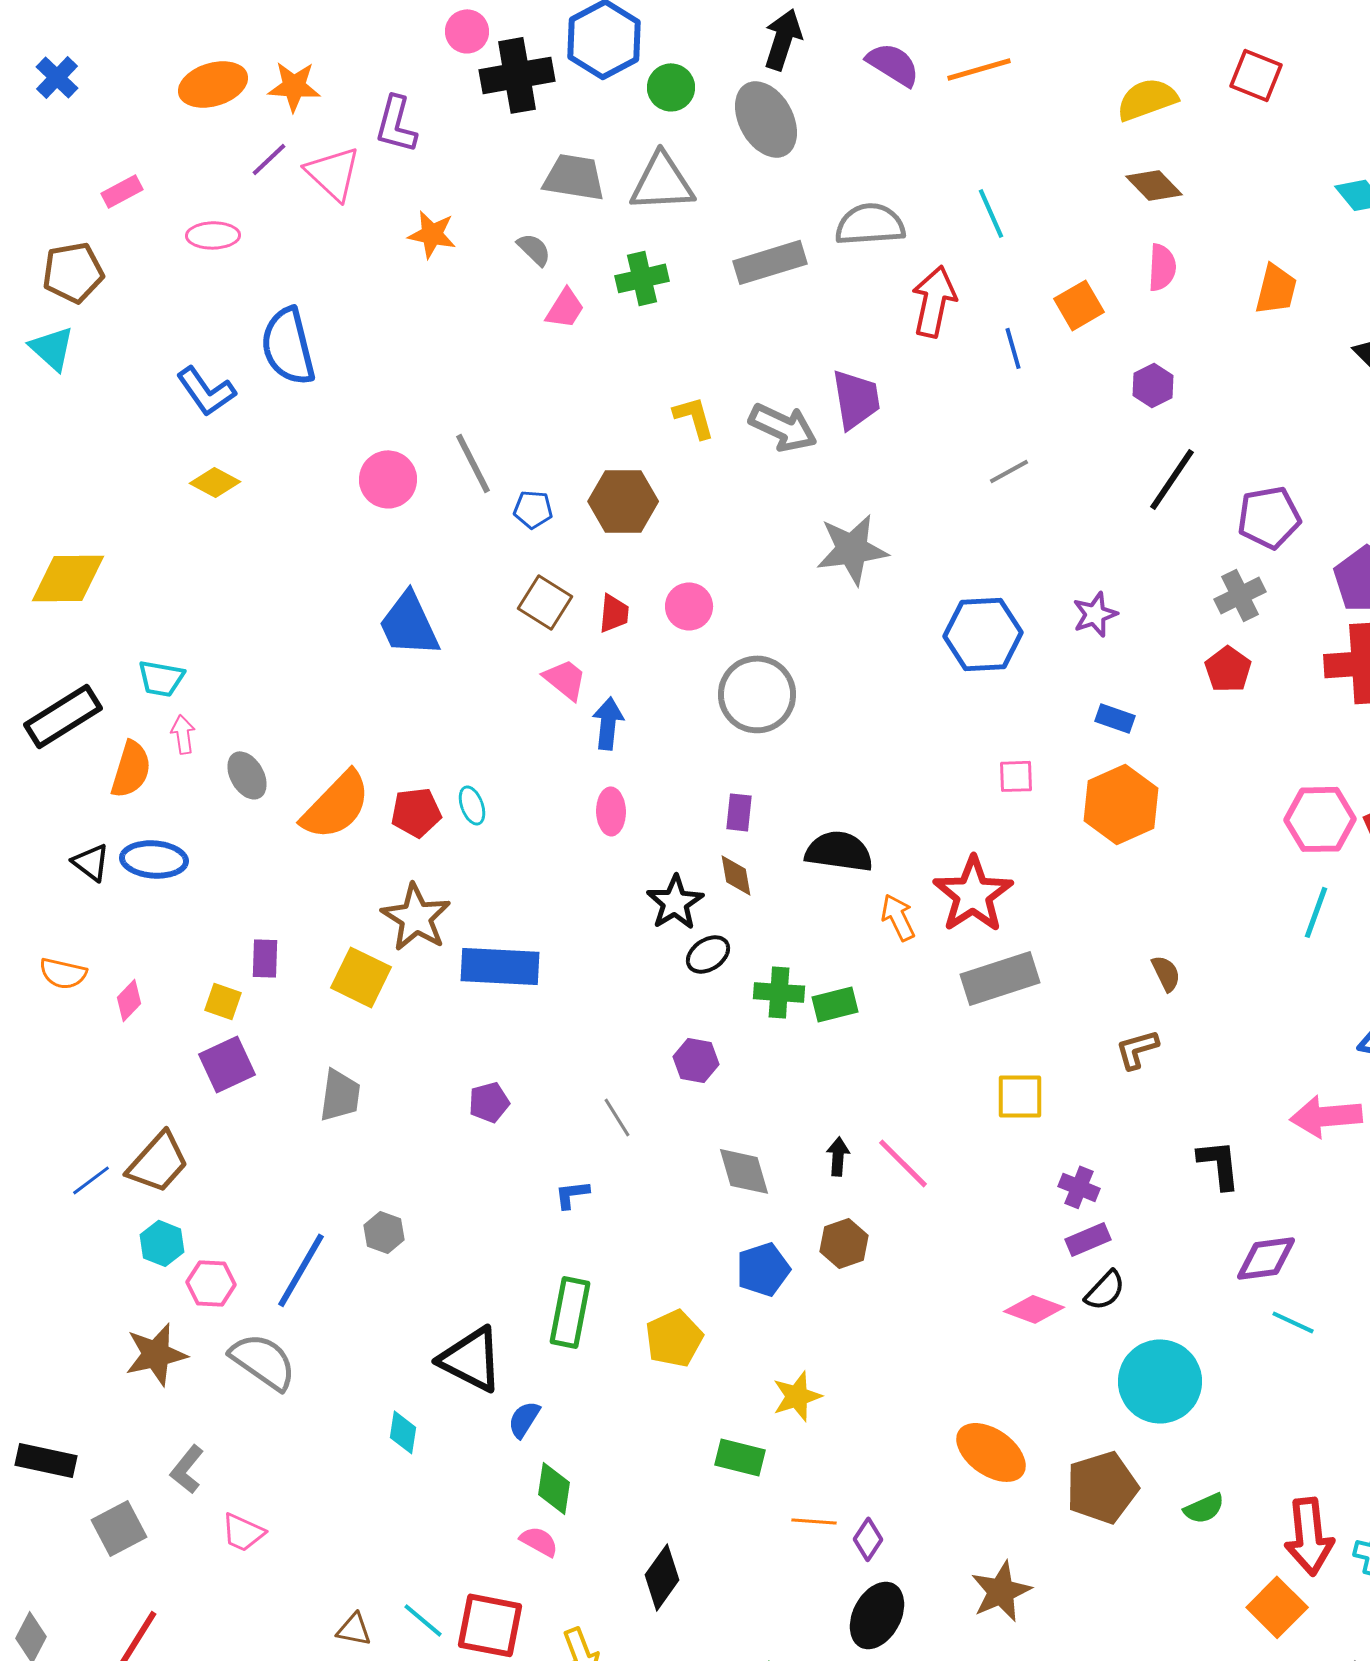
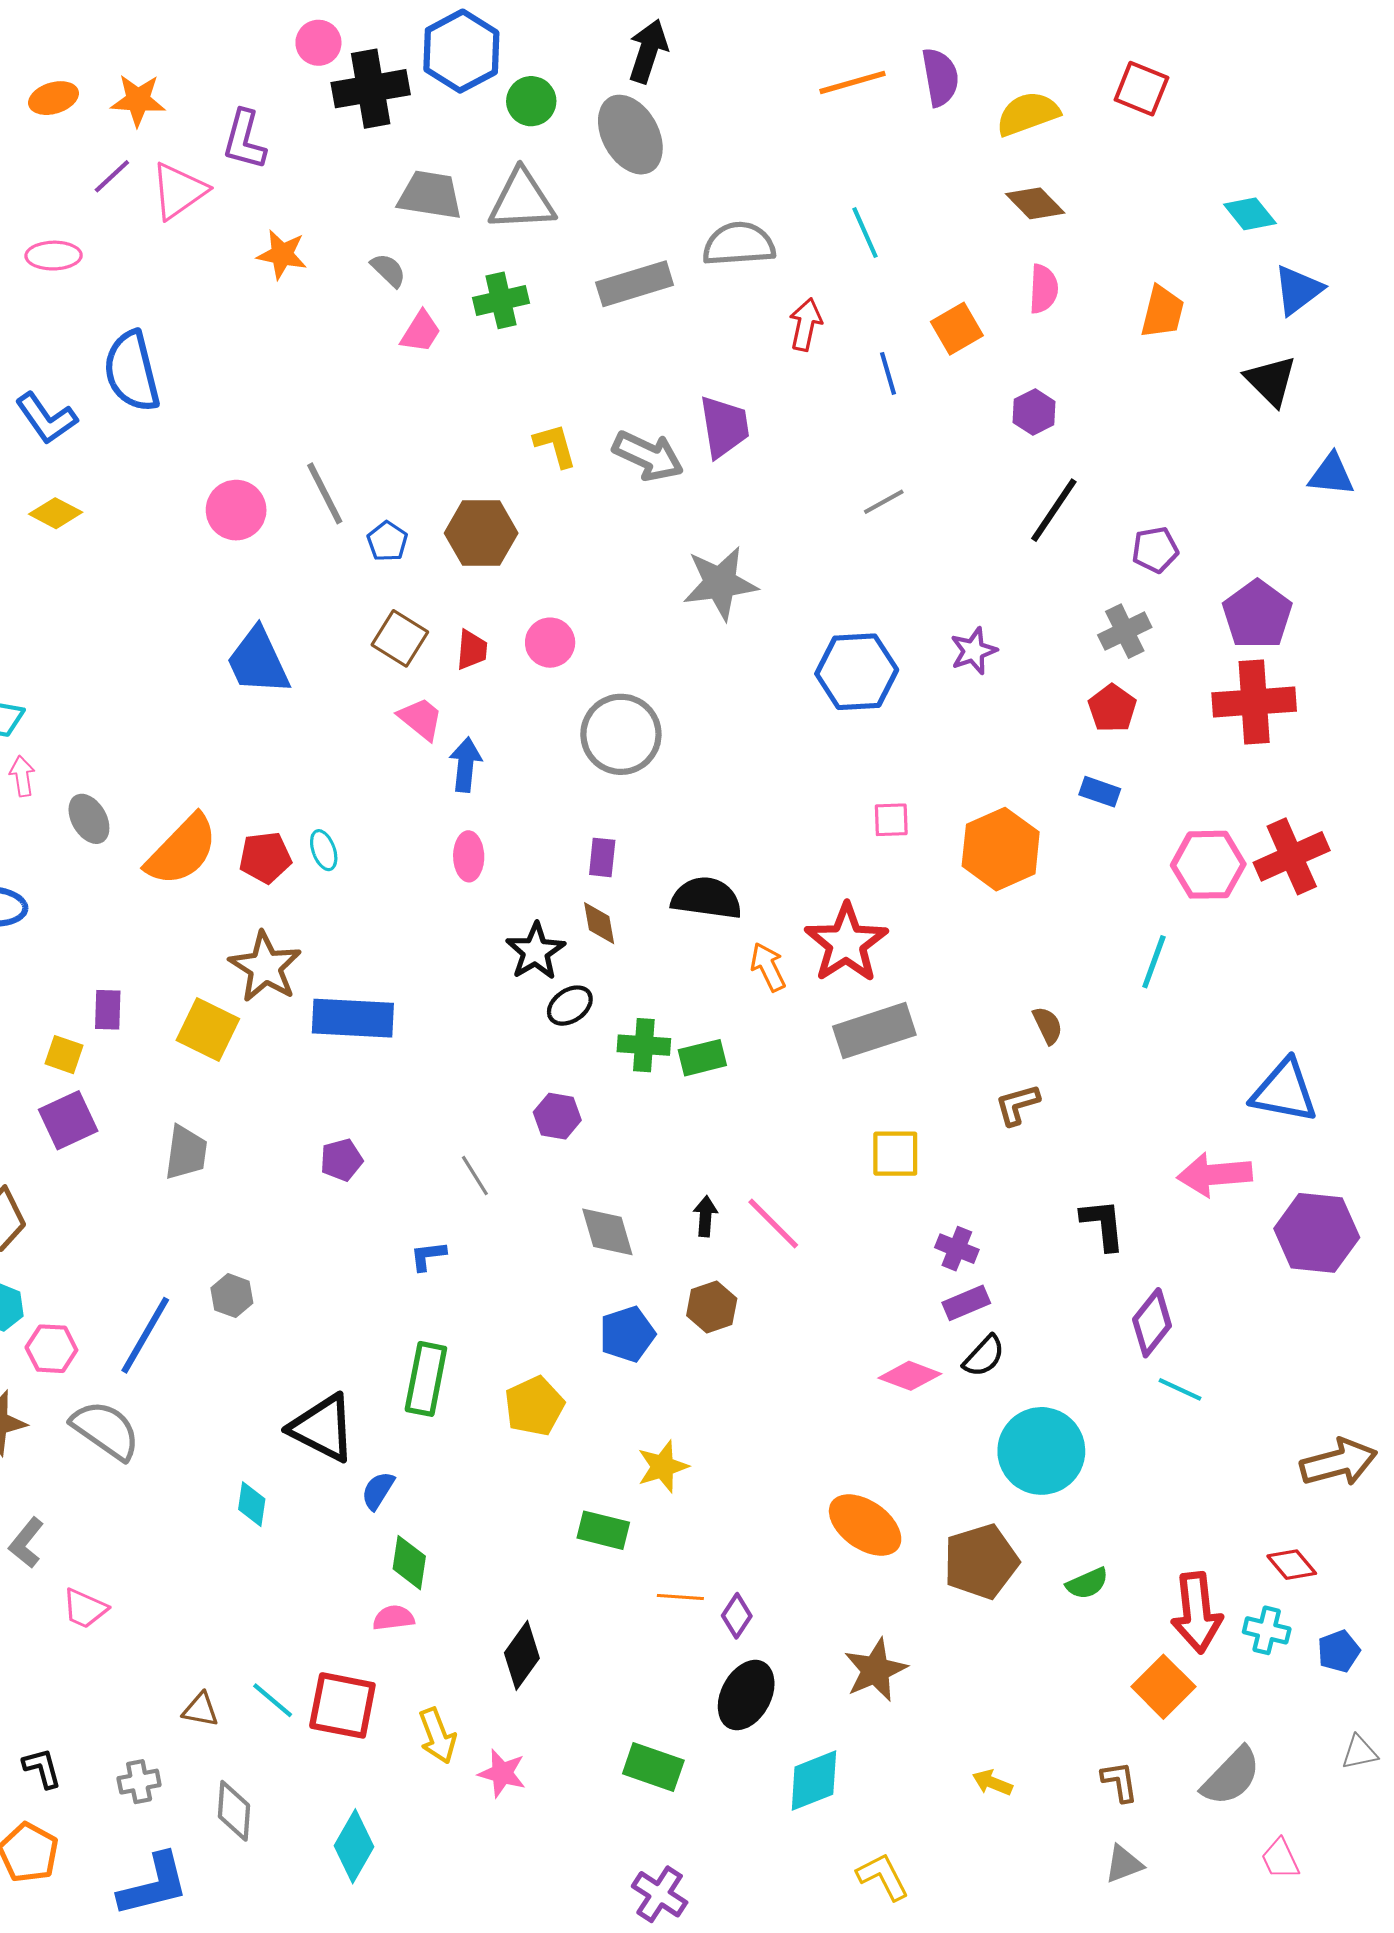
purple semicircle: (893, 64) -> (940, 77), moved, turned 48
orange ellipse: (213, 84) -> (54, 98), size x0.7
pink triangle: (333, 173) -> (179, 191), turned 42
red arrow: (934, 301) -> (806, 324), size x0.7
blue pentagon: (533, 509) -> (387, 541), turned 30
purple pentagon: (1269, 517) -> (1155, 550), size x0.7
blue rectangle: (1115, 718) -> (1100, 792), moved
cyan line: (1316, 912) -> (1154, 962), moved
purple diamond: (1266, 1258) -> (1152, 1323), turned -44
pink semicircle: (539, 1541) -> (394, 1618), turned -36

